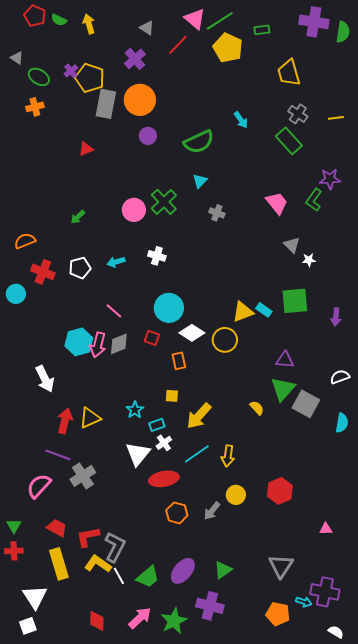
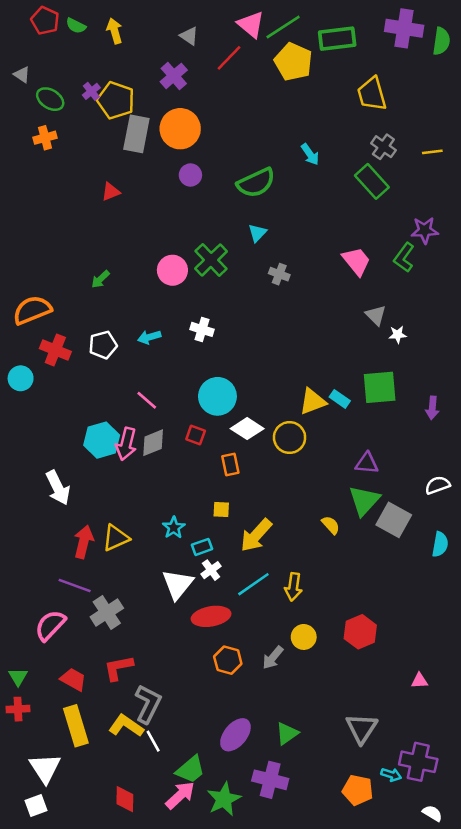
green rectangle: (262, 30) -> (337, 39), size x1.8
orange semicircle: (25, 241) -> (32, 310), size x1.4
red L-shape: (88, 537) -> (118, 668), moved
green trapezoid: (148, 577) -> (190, 770), moved

